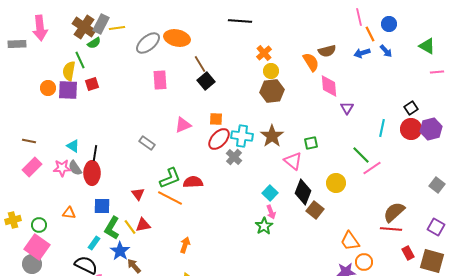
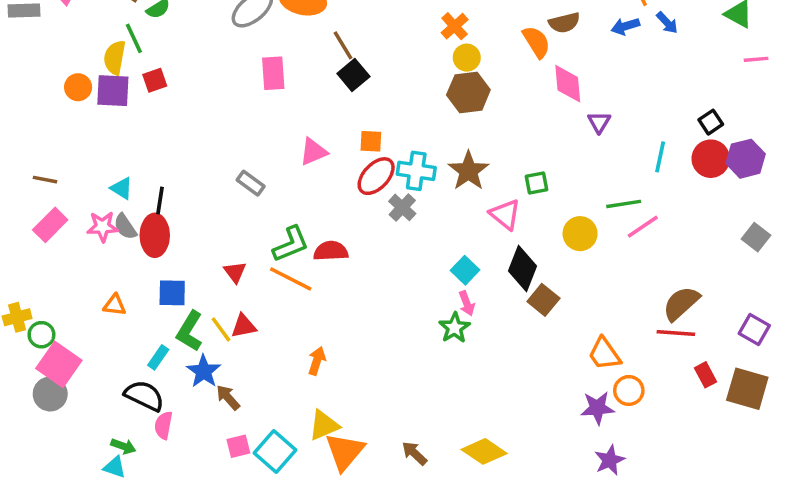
green line: (361, 155) -> (624, 204), turned -54
yellow circle: (336, 183) -> (580, 234), moved
gray square: (437, 185) -> (756, 237), moved
green circle: (39, 225) -> (41, 335), moved

